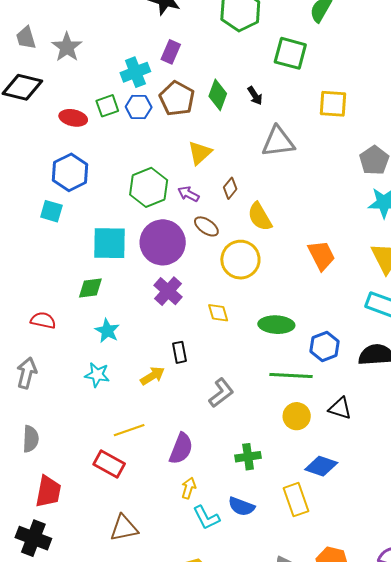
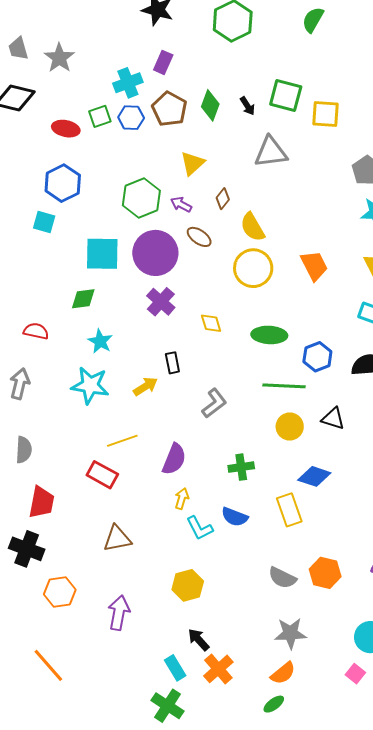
green square: (290, 53) -> (286, 96), moved
yellow circle: (240, 260) -> (253, 268), moved
cyan star: (97, 375) -> (90, 385), size x1.5

